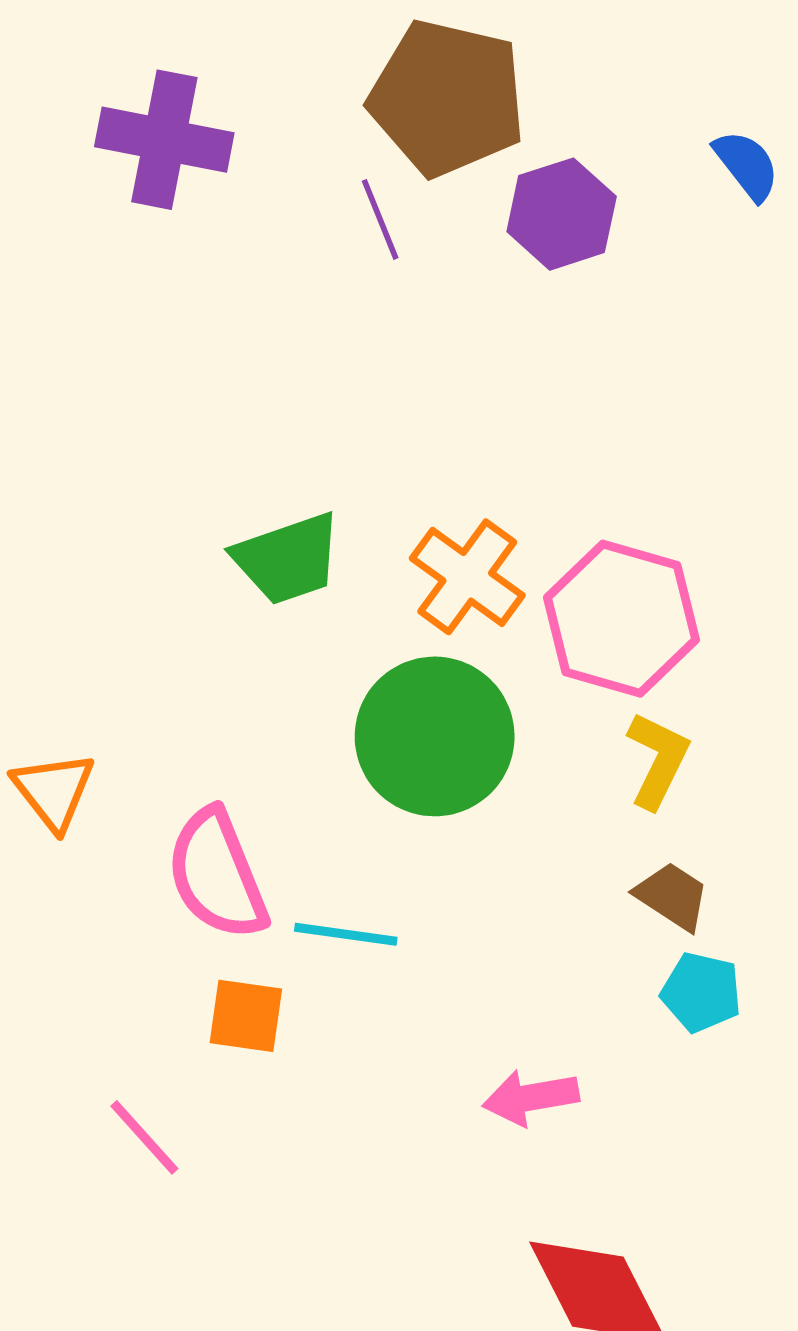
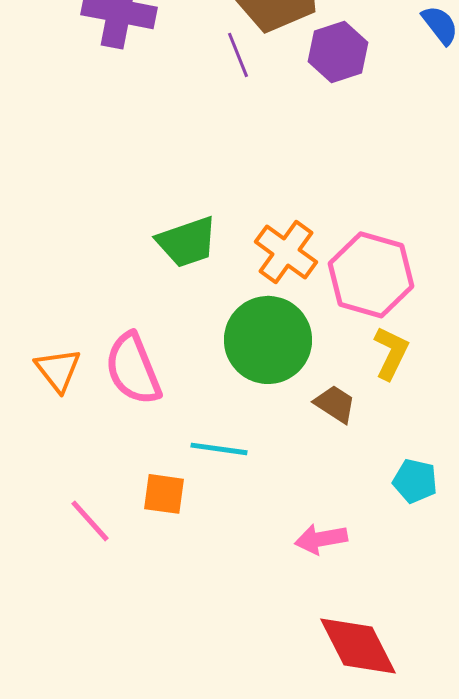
pink semicircle: (217, 874) -> (133, 369), moved
brown trapezoid: (672, 896) -> (335, 404), moved
pink line: (144, 1137) -> (90, 521), moved

